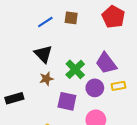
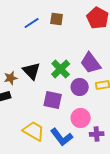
black triangle: (43, 54) -> (32, 71), moved
brown star: (46, 79) -> (11, 78), moved

